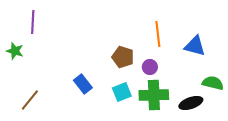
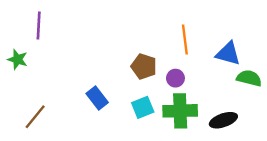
green semicircle: (213, 83) -> (249, 78), moved

